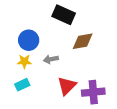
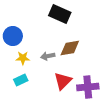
blue circle: (29, 40) -> (13, 36), moved
brown diamond: (83, 41) -> (70, 48), moved

